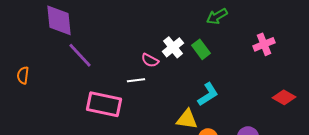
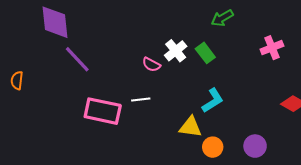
white line: (136, 80) -> (141, 99), moved

